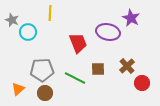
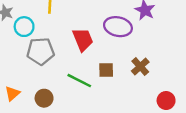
gray pentagon: (42, 70) -> (41, 51), moved
red circle: (142, 83) -> (166, 101), moved

